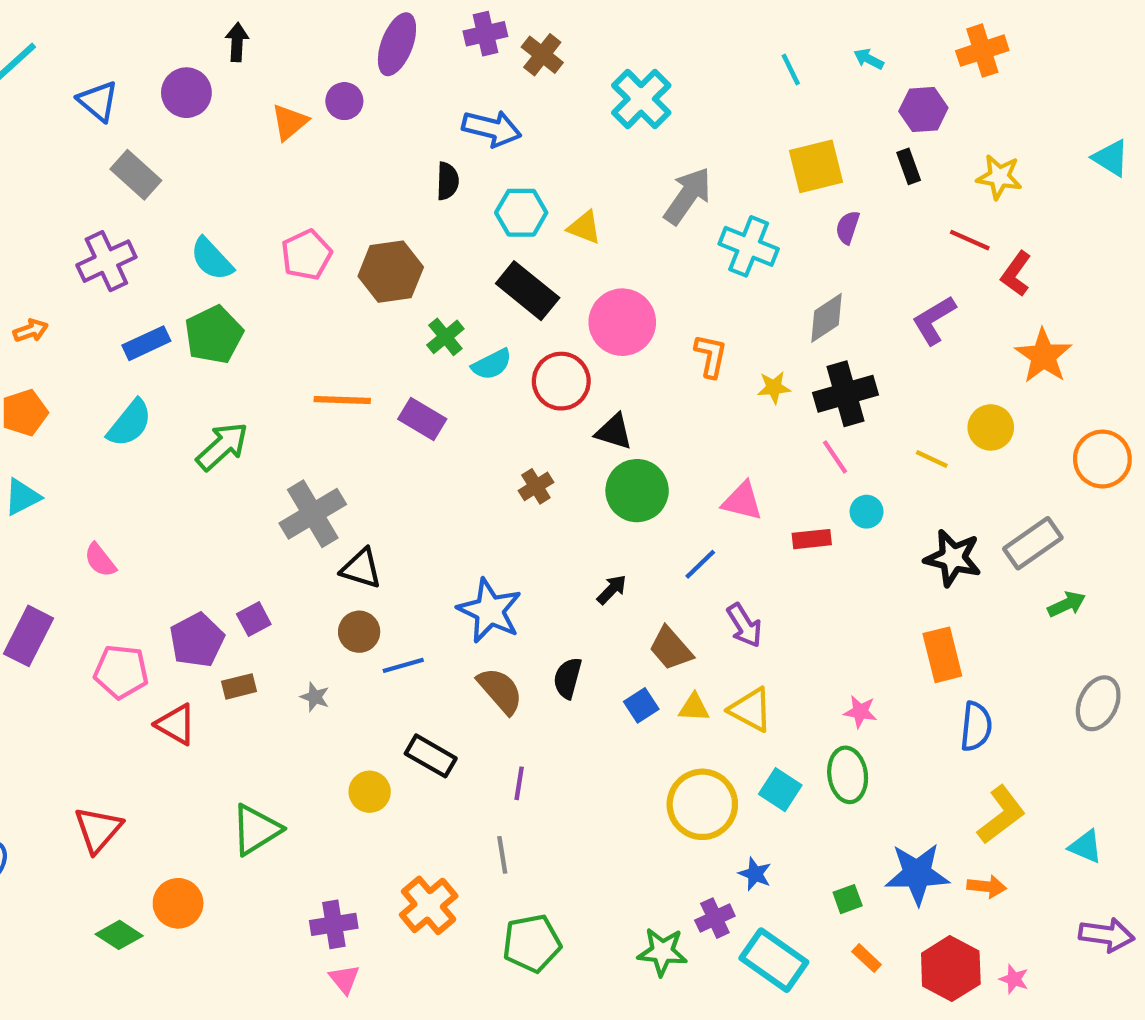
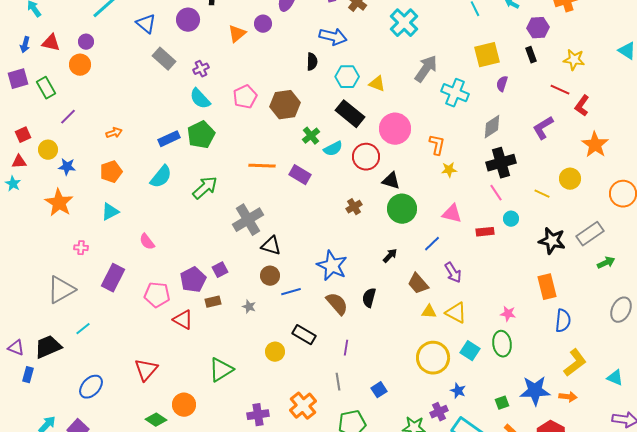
purple cross: (106, 261) -> (201, 69), moved, size x0.6
yellow star: (774, 387) -> (449, 170), moved
blue square: (641, 705) -> (379, 390), moved

